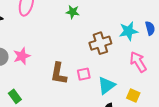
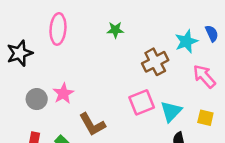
brown L-shape: (59, 73) -> (92, 124), moved, turned -30
pink square: (84, 74) -> (142, 102), size x1.5

